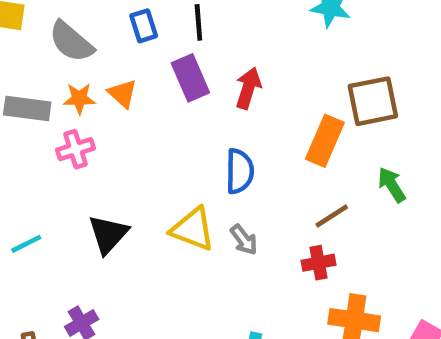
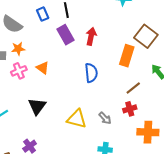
orange triangle: (123, 94) -> (43, 68), moved
brown square: (373, 101) -> (146, 36), turned -35
yellow triangle: (193, 229) -> (77, 119), moved
gray arrow: (244, 240) -> (105, 118), moved

